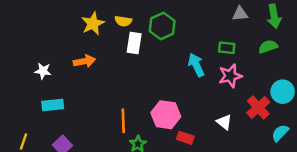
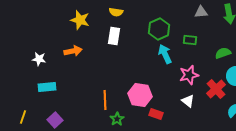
yellow semicircle: (123, 21) -> (116, 12), moved
yellow star: (93, 24) -> (80, 20), turned -30
green hexagon: (162, 26) -> (159, 29), moved
green semicircle: (268, 47) -> (223, 53), moved
pink star: (230, 76) -> (189, 75), moved

